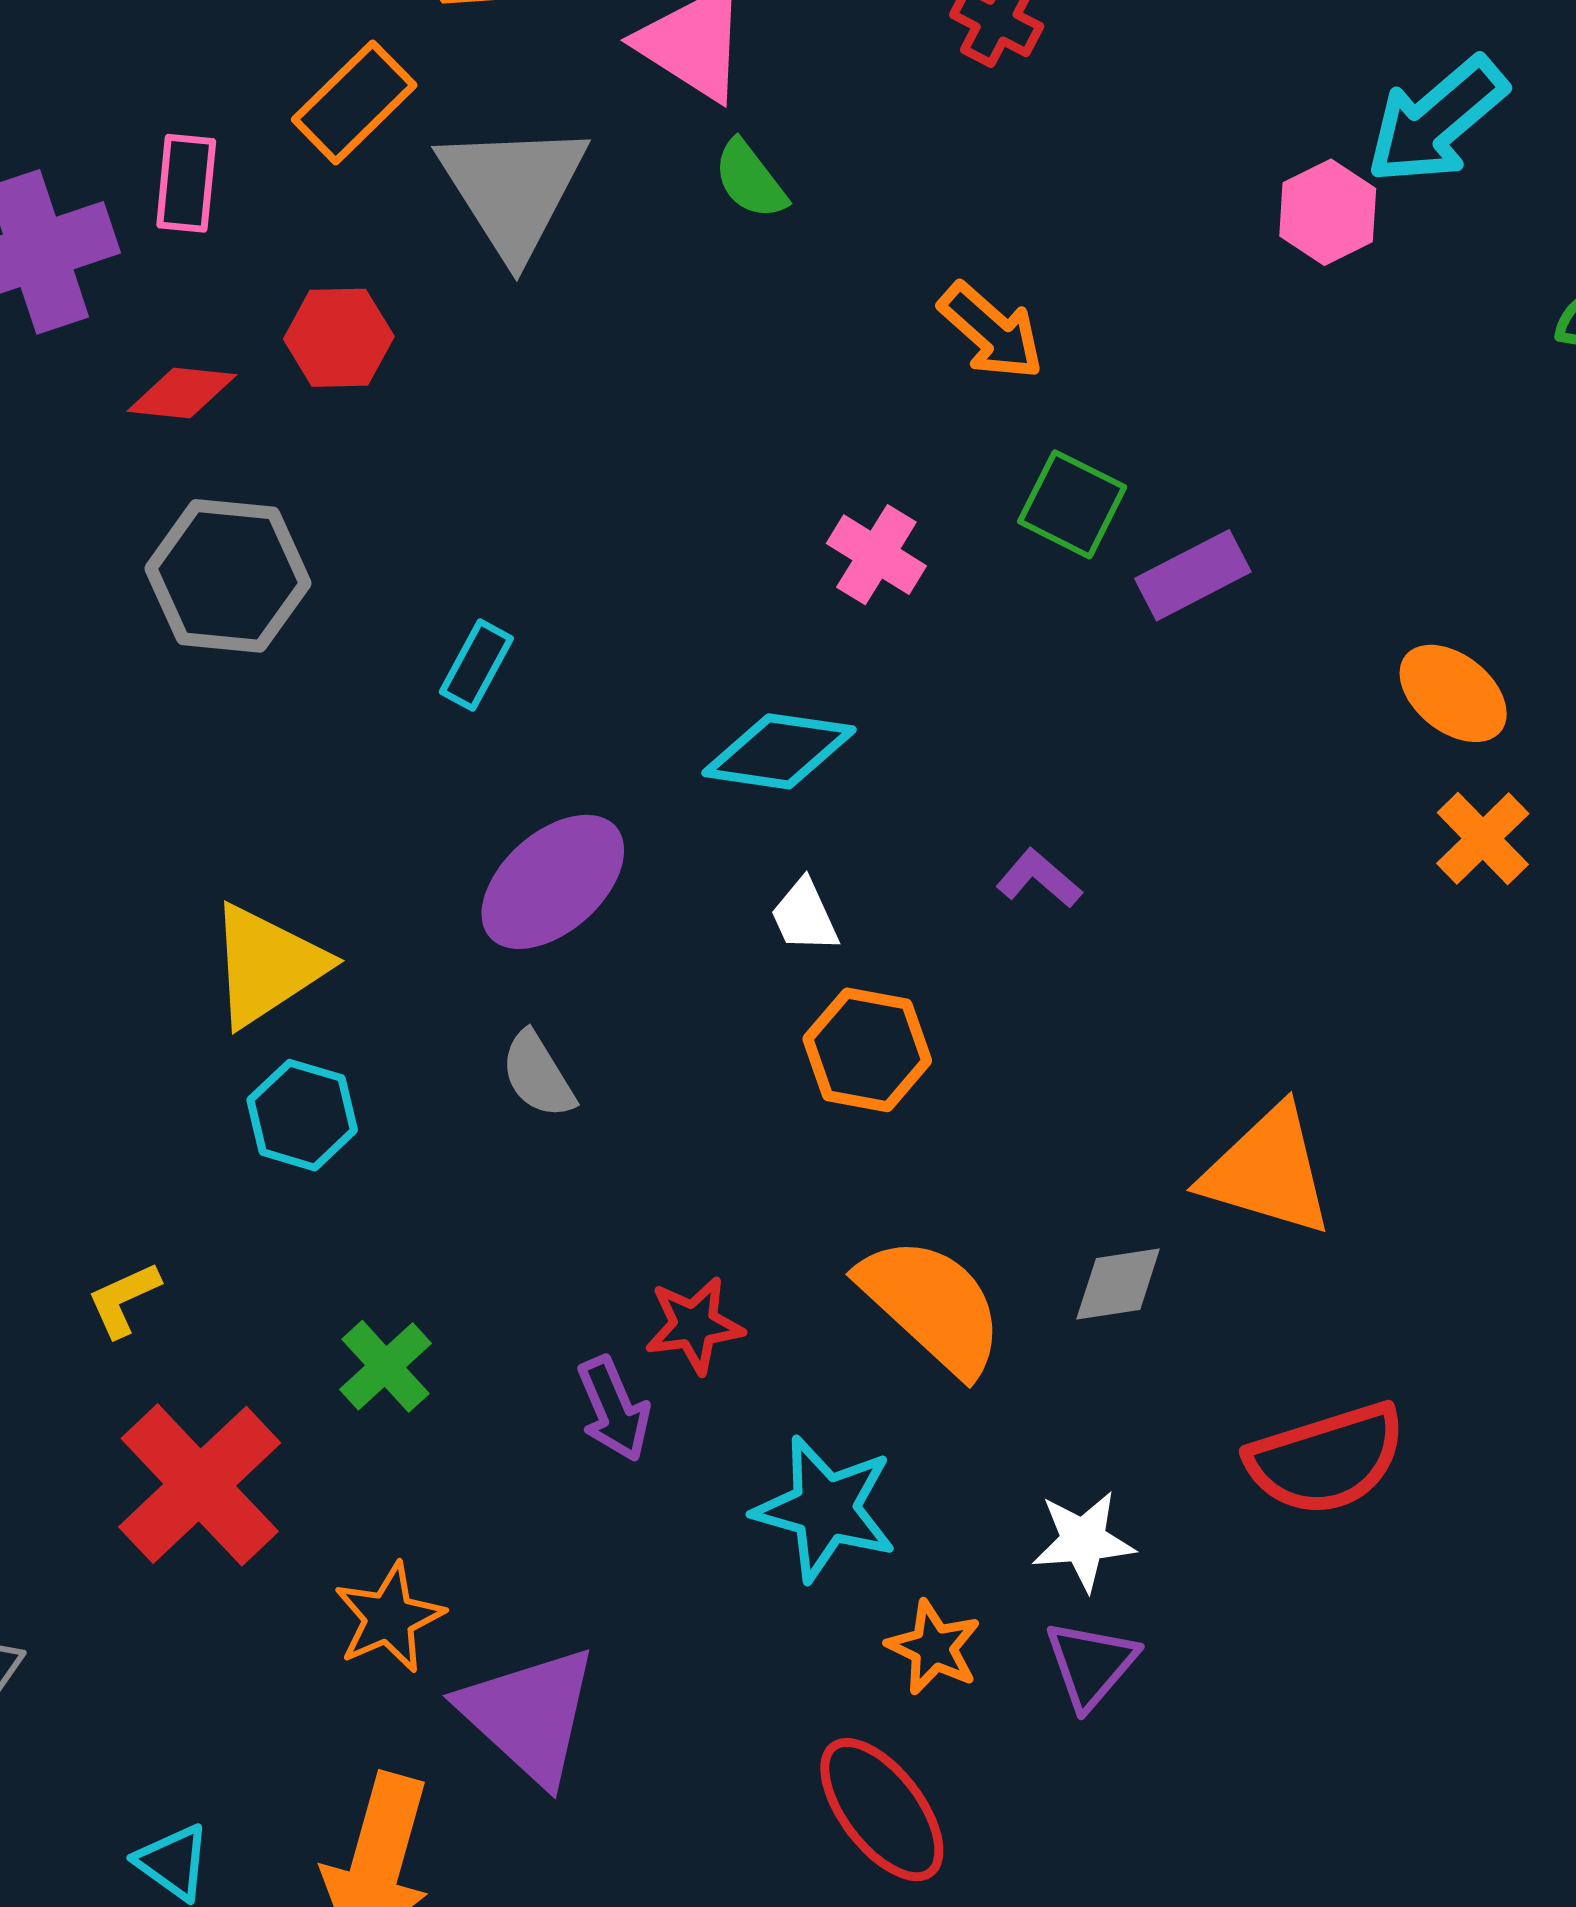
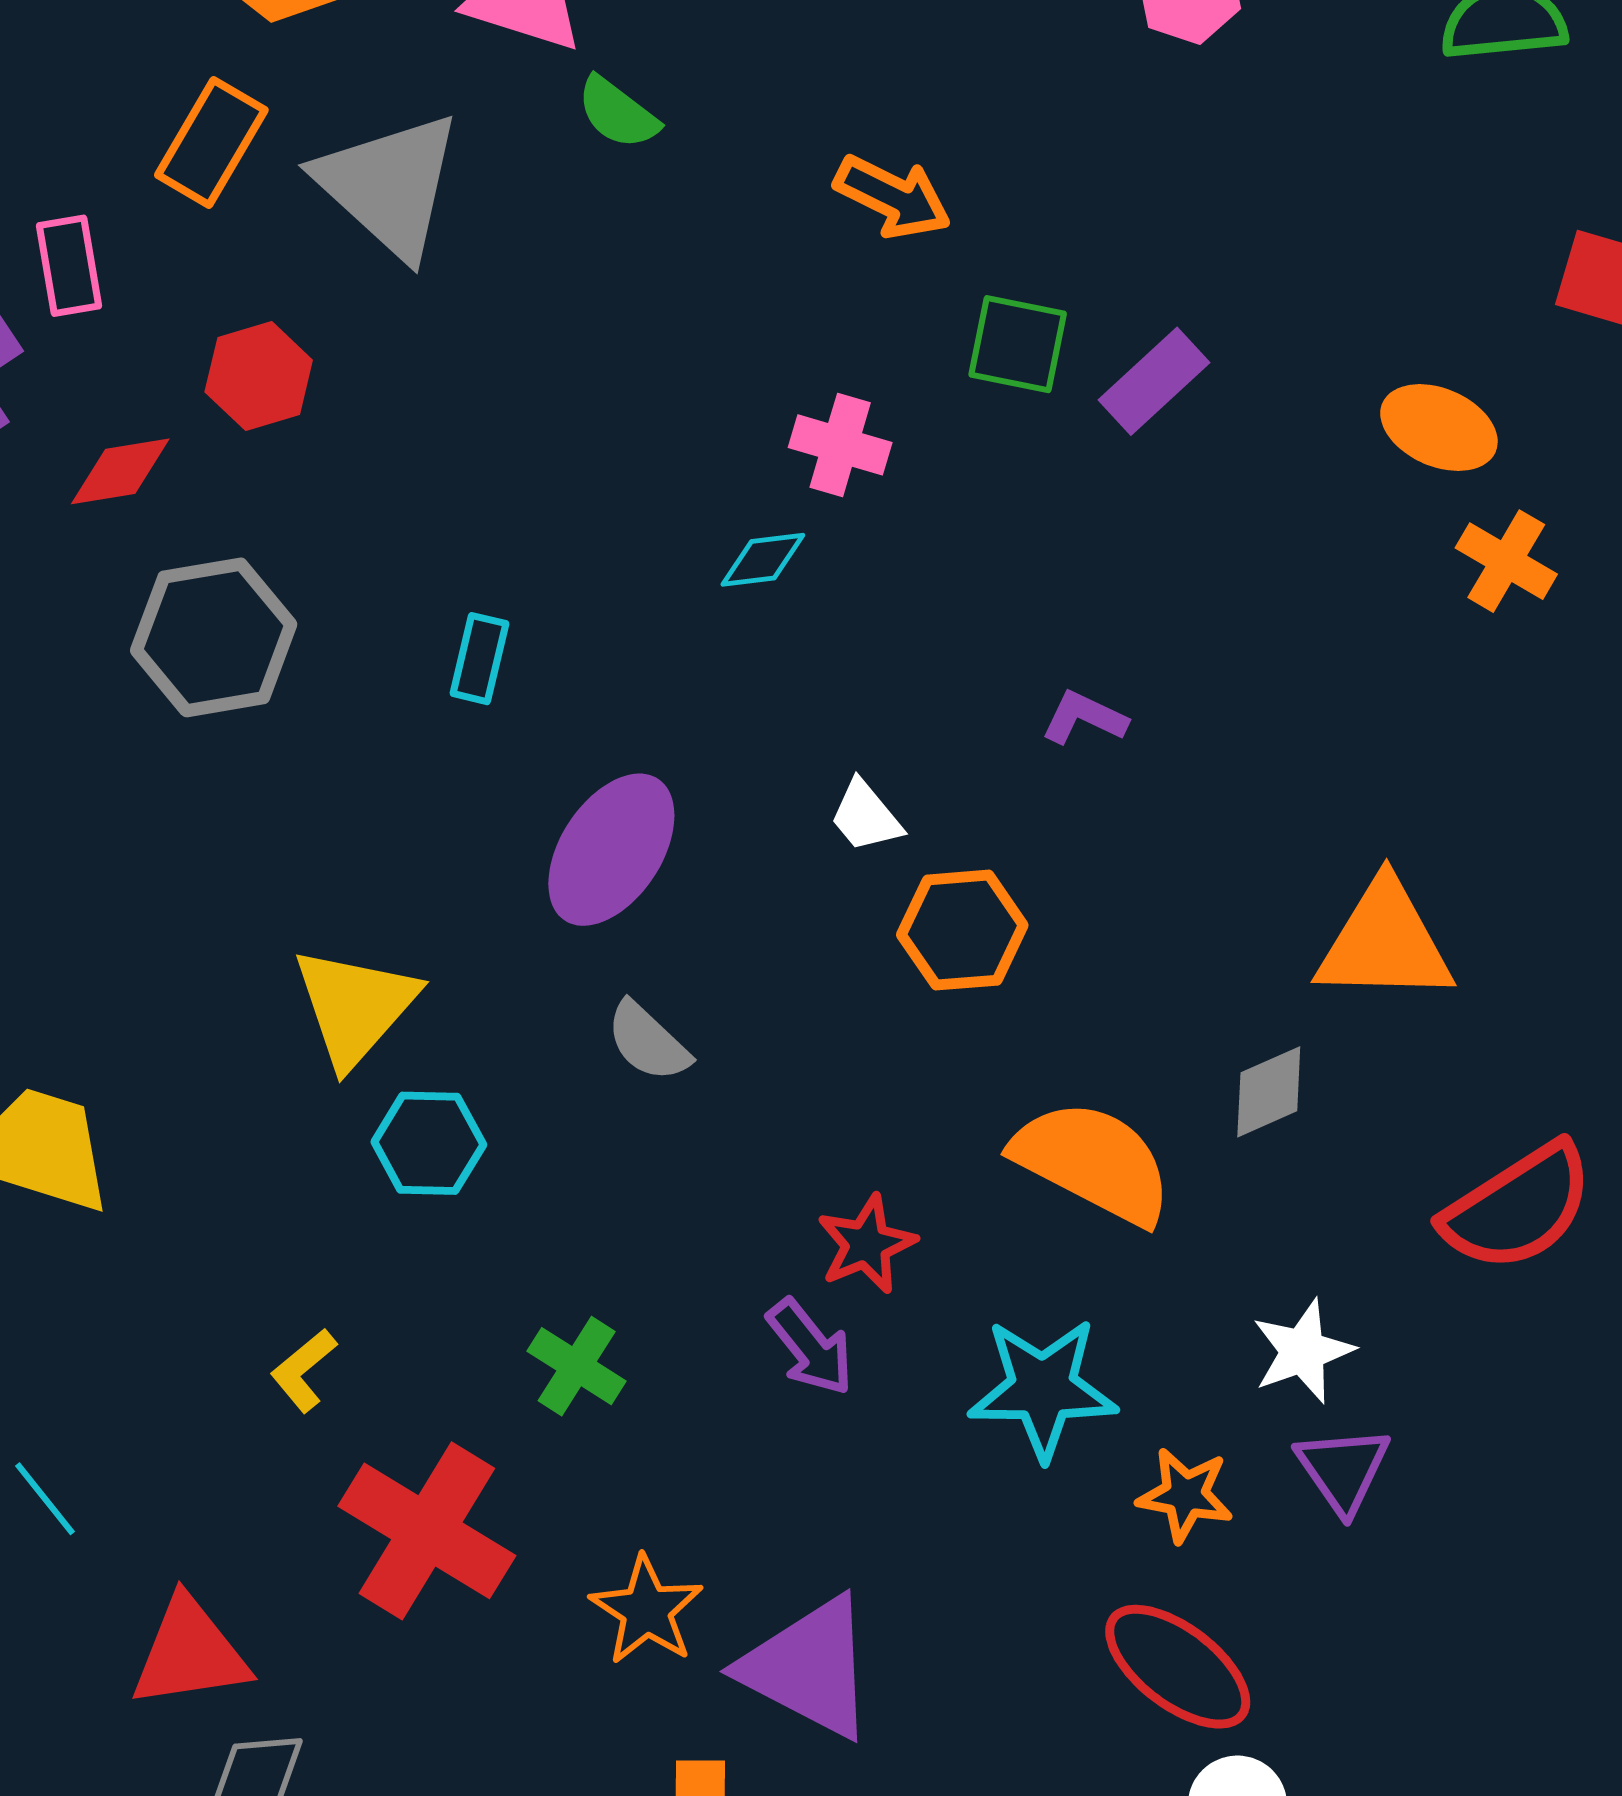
cyan diamond: (779, 751) -> (763, 560), moved, size x0.6

